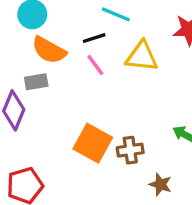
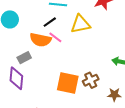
orange semicircle: (49, 50) -> (41, 40), moved

